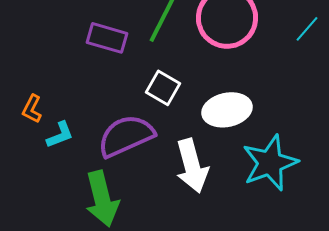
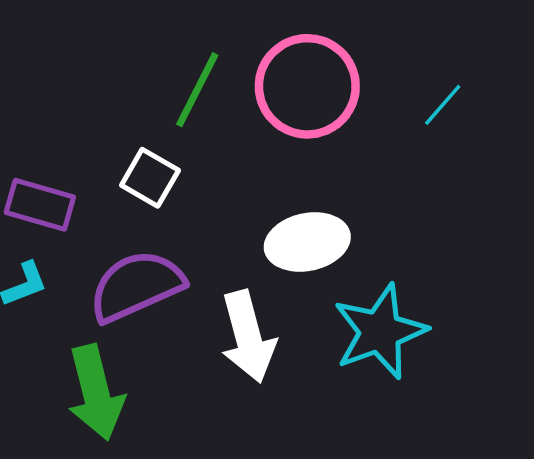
purple rectangle: (107, 38) -> (40, 205), moved
white square: (163, 88) -> (150, 178), moved

